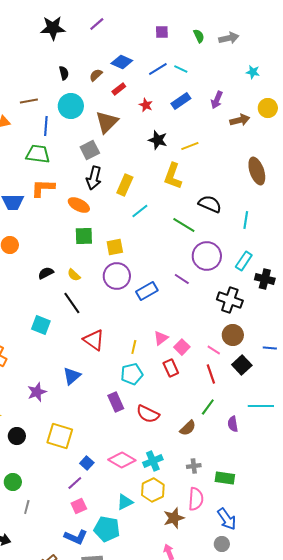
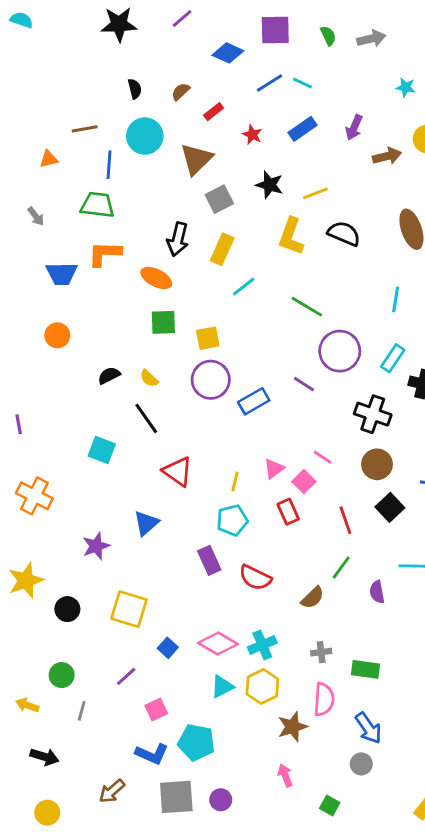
purple square: (162, 32) -> (275, 30), size x1.6
blue diamond: (122, 62) -> (228, 53), moved
gray square: (90, 150) -> (219, 199), moved
black semicircle: (210, 204) -> (344, 234), moved
pink line: (214, 350) -> (323, 457), moved
purple line: (75, 483) -> (126, 676), moved
cyan triangle: (125, 502) -> (222, 687), moved

